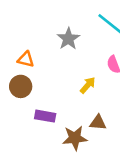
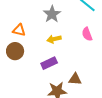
yellow arrow: (88, 85) -> (54, 39), moved, turned -144
purple rectangle: (45, 116) -> (49, 63), moved, turned -35

